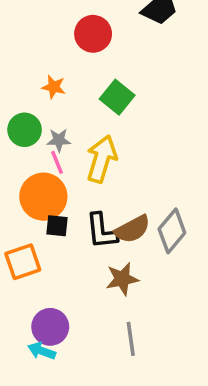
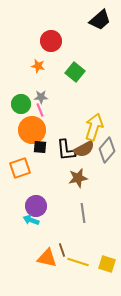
red circle: (93, 34) -> (51, 41), moved
green circle: (25, 130) -> (21, 104), moved
yellow arrow: (102, 159) -> (94, 127), moved

